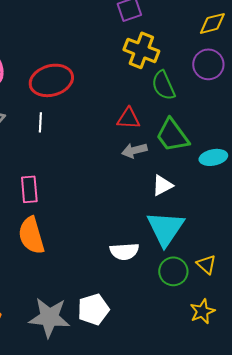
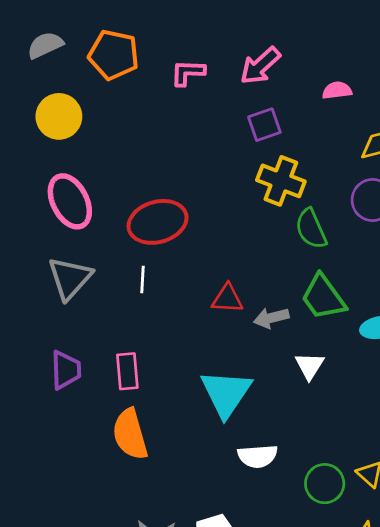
red triangle: (128, 118) -> (227, 299), moved
white triangle: (162, 185) -> (310, 366), turned -30
cyan triangle: (165, 228) -> (226, 393), moved

